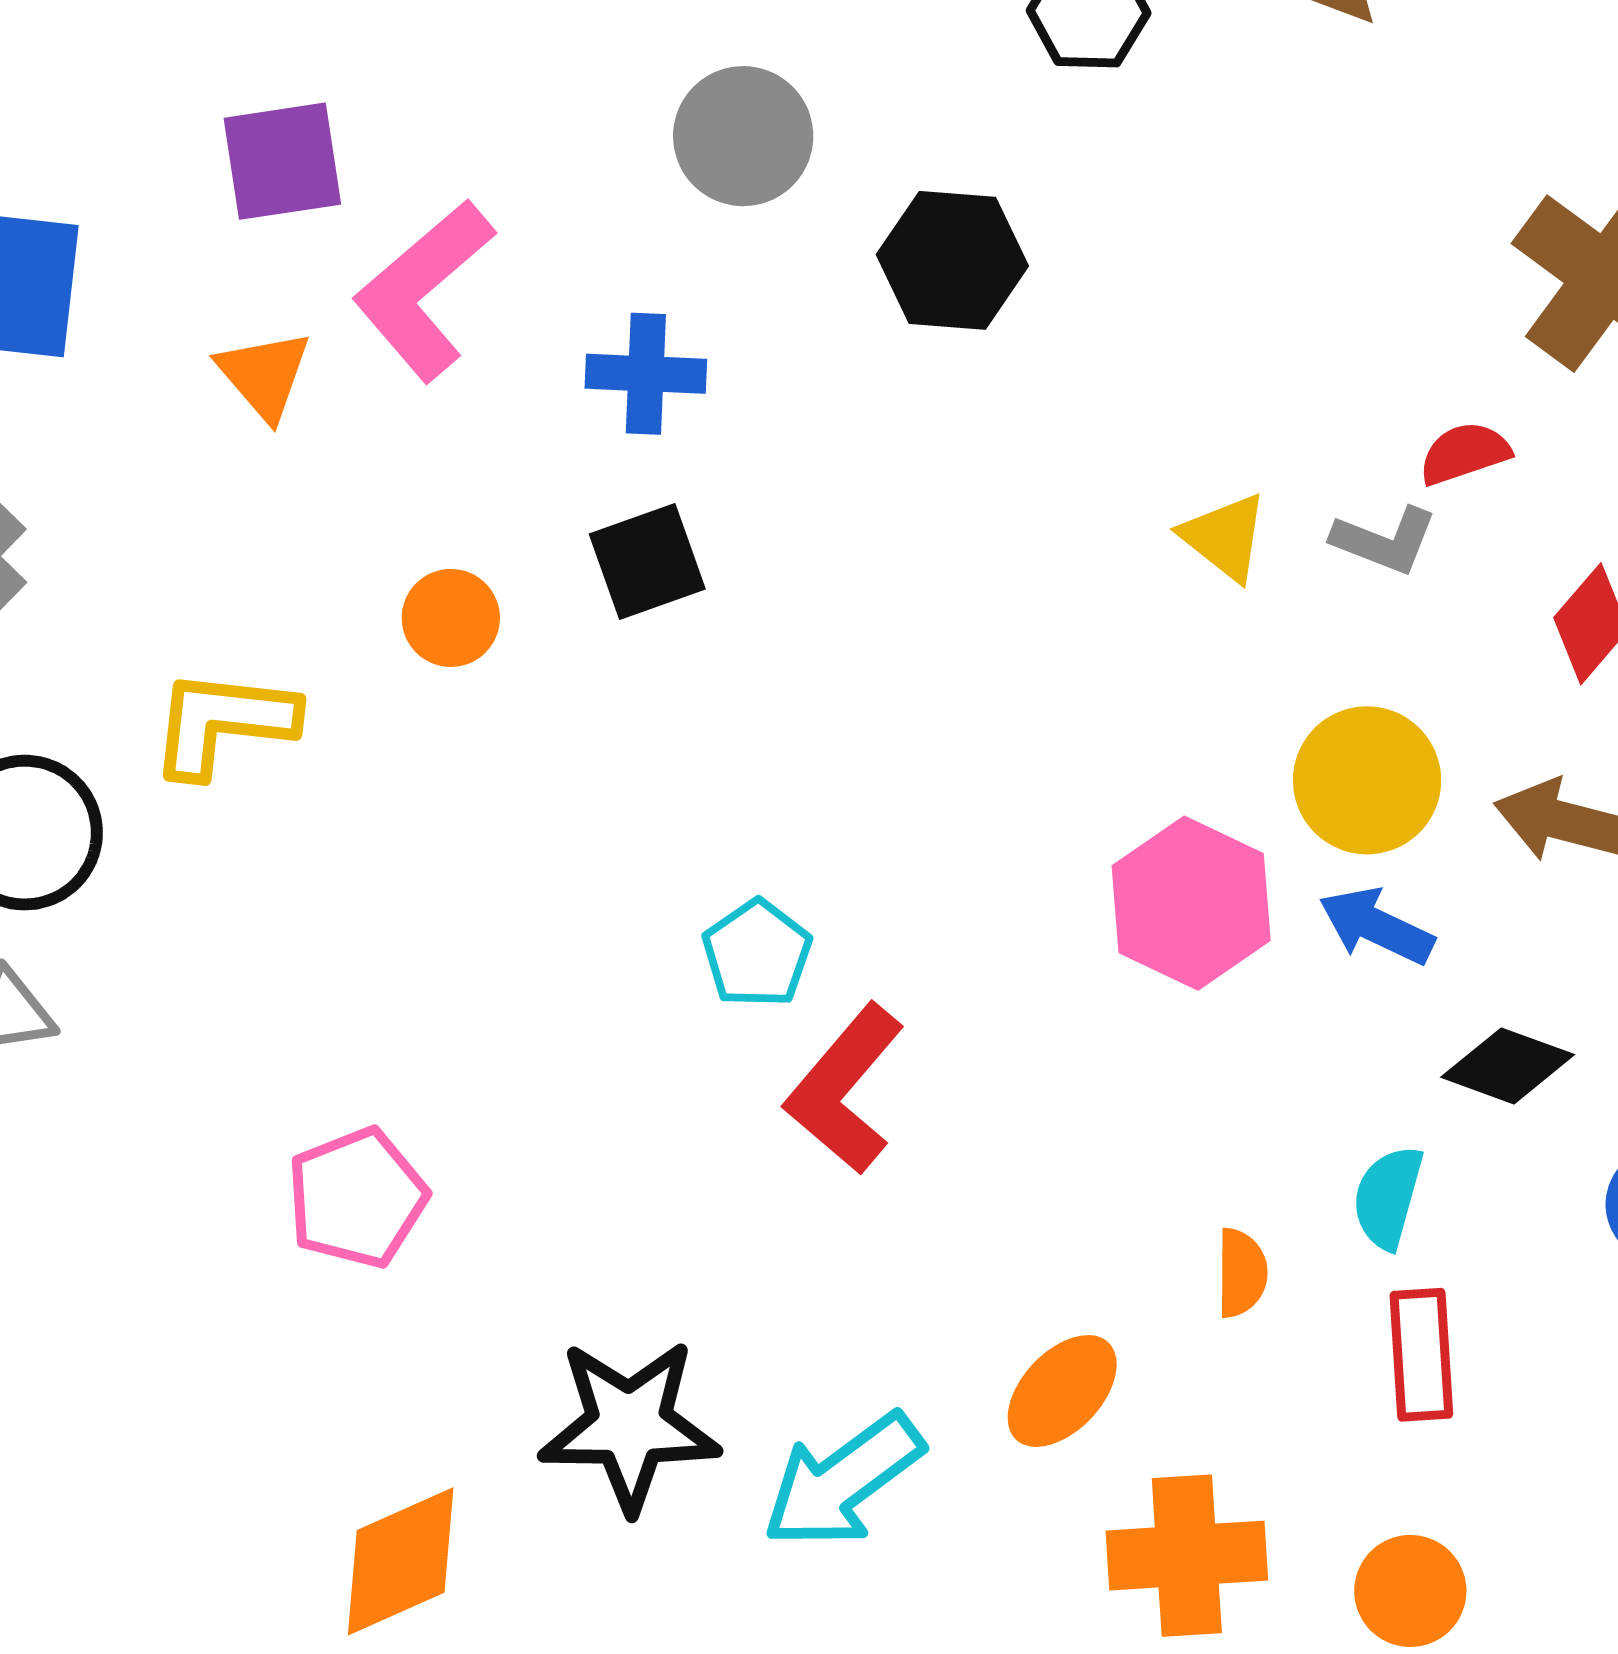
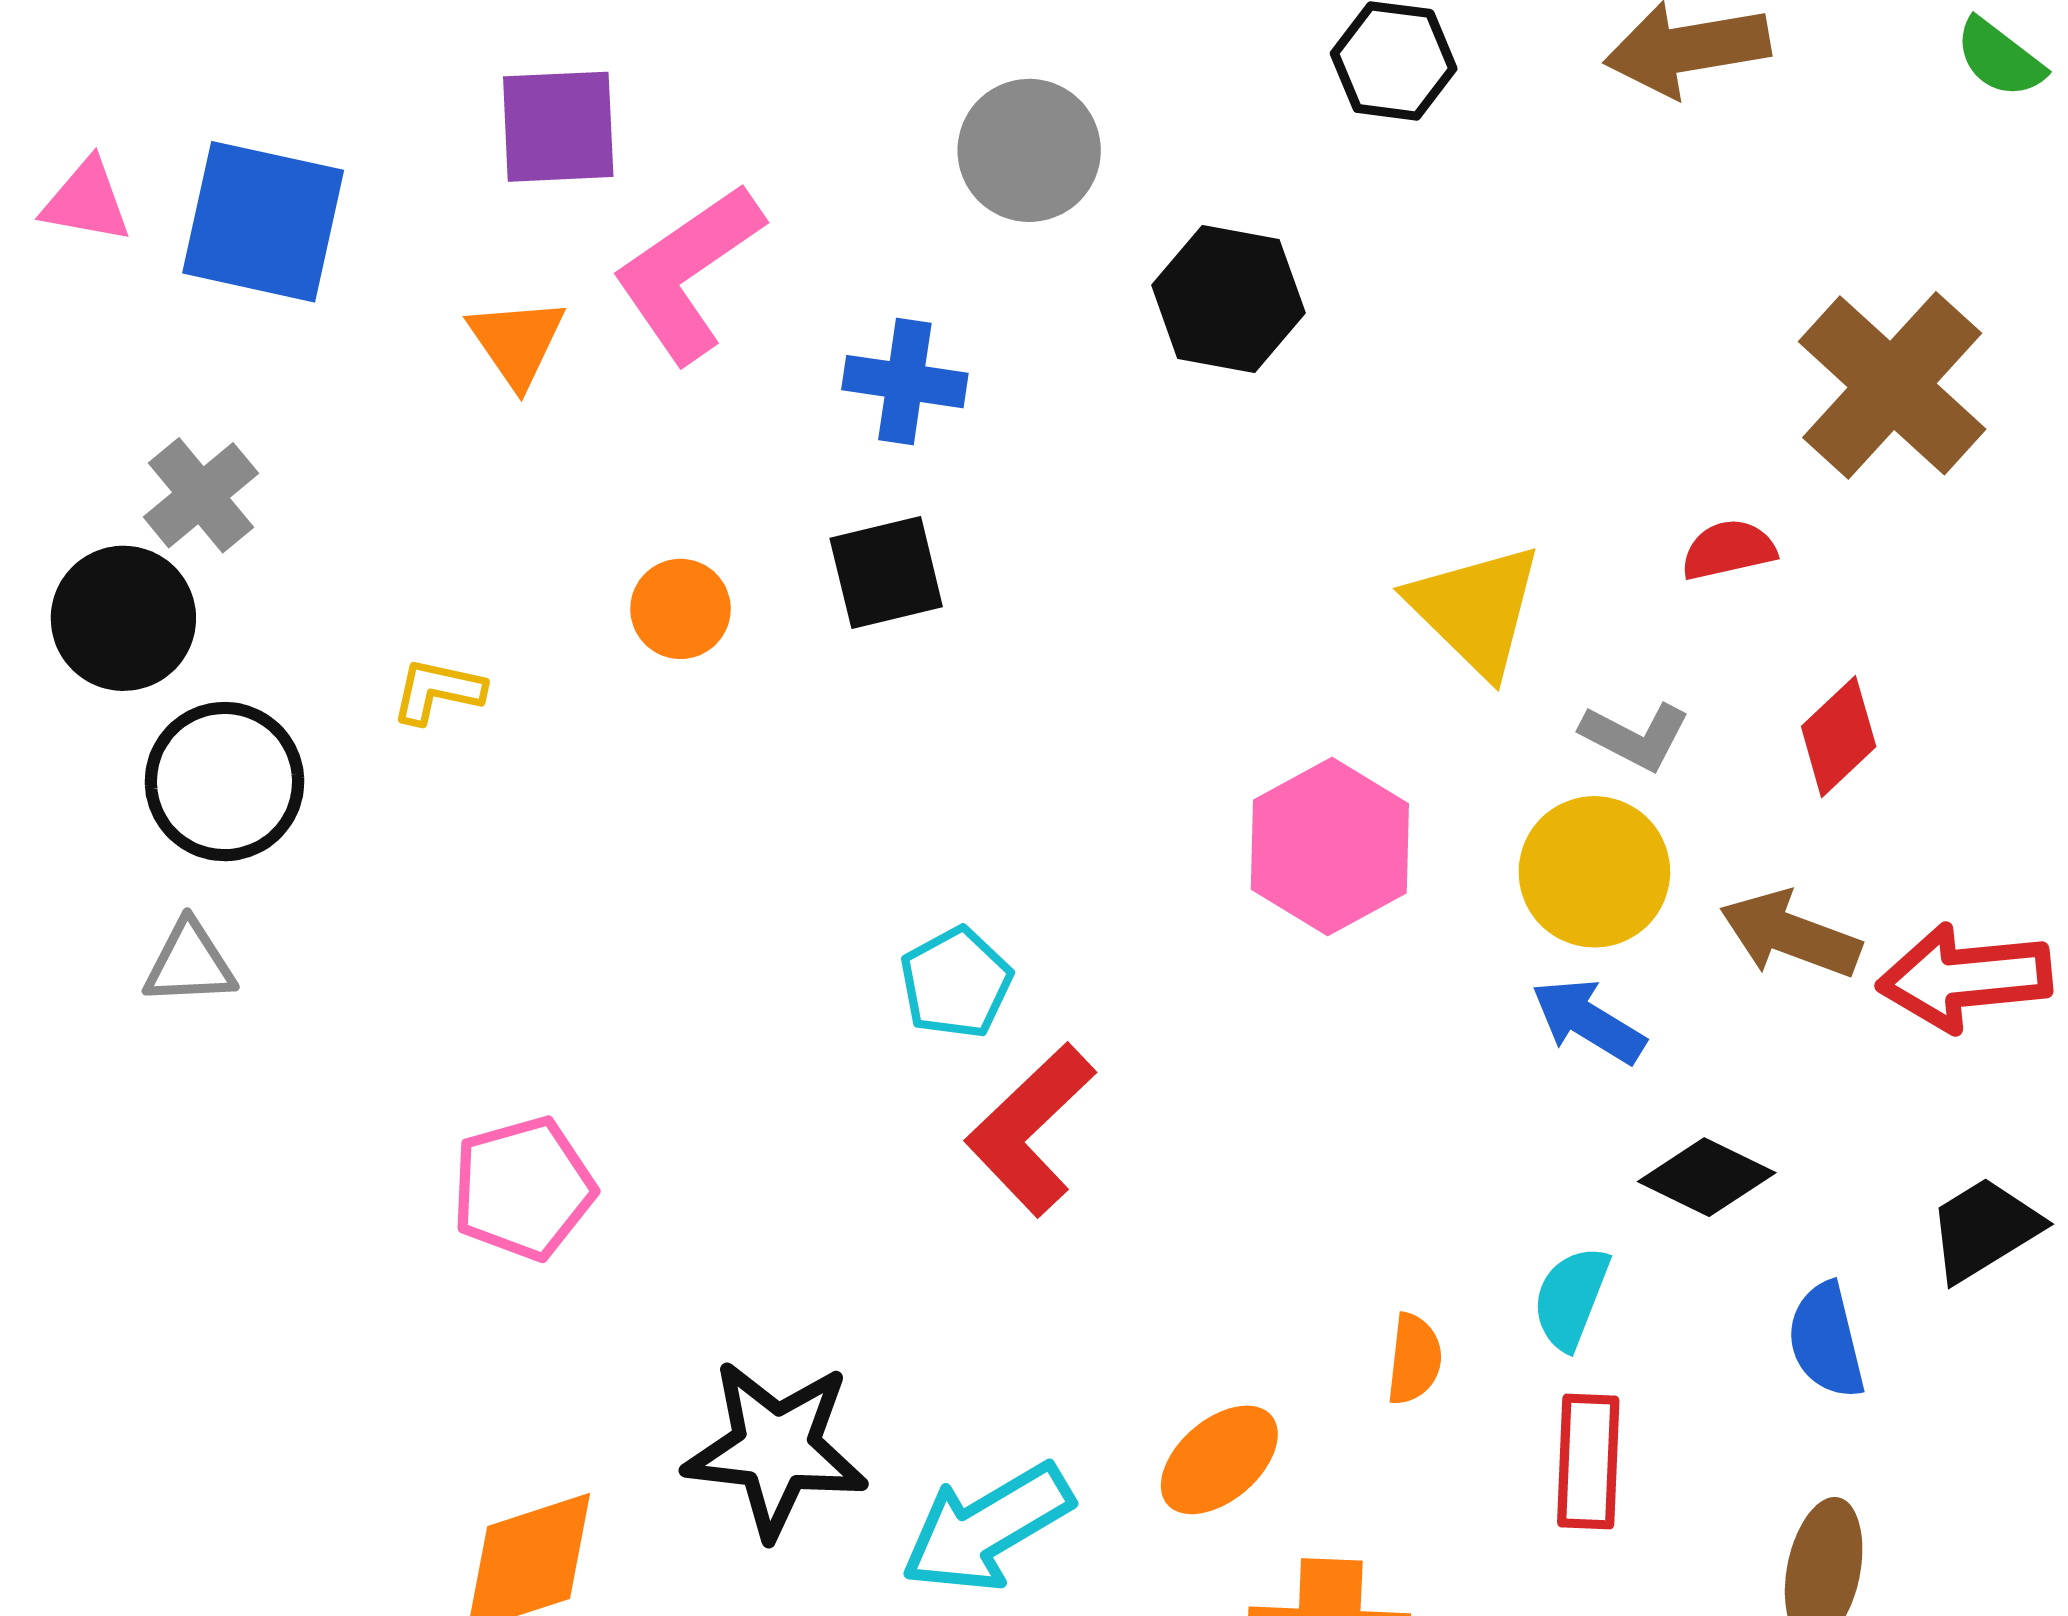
yellow triangle: (1225, 537) -> (1476, 609), size x1.5
gray L-shape: (1385, 540) -> (1635, 736), moved
yellow L-shape: (223, 723) -> (438, 691), size x0.6
pink hexagon: (1191, 903) -> (1330, 846), moved

